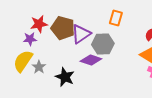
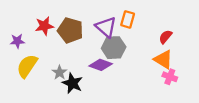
purple triangle: (81, 34) -> (106, 27), moved, turned -45
purple star: (30, 39) -> (17, 41), moved
gray star: (39, 67) -> (59, 72), moved

